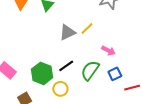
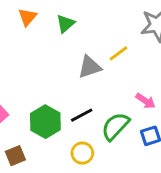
yellow line: (87, 28) -> (119, 53), moved
yellow circle: (60, 89) -> (82, 153), moved

